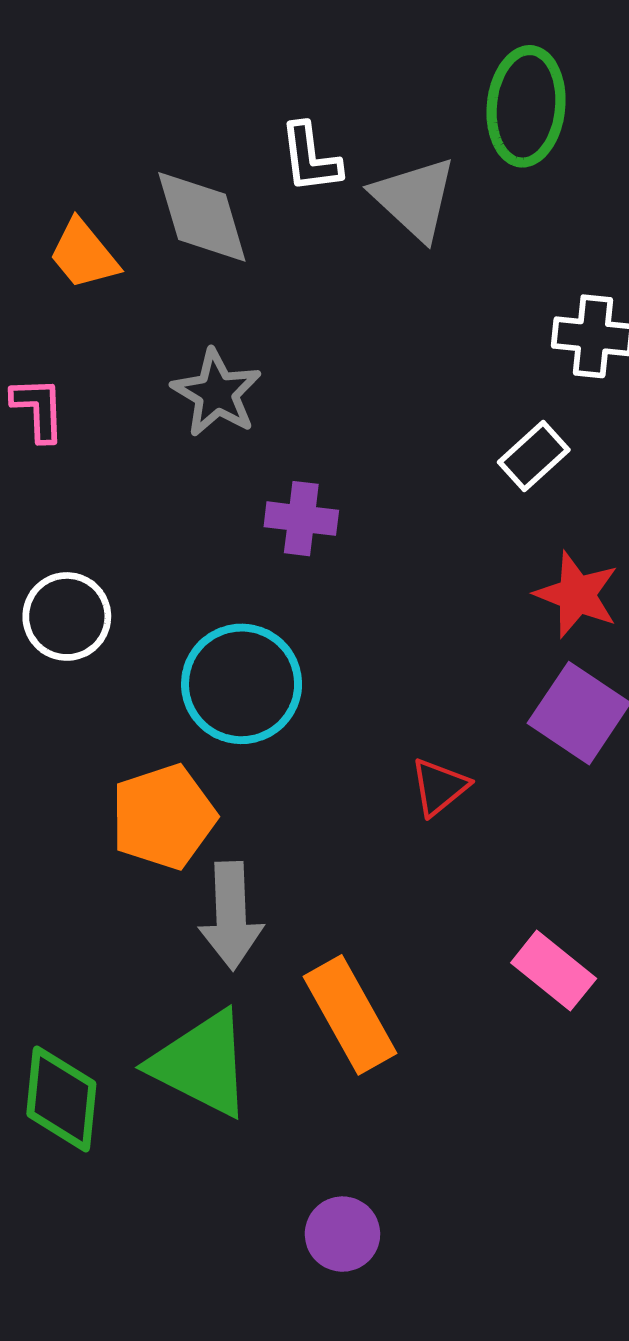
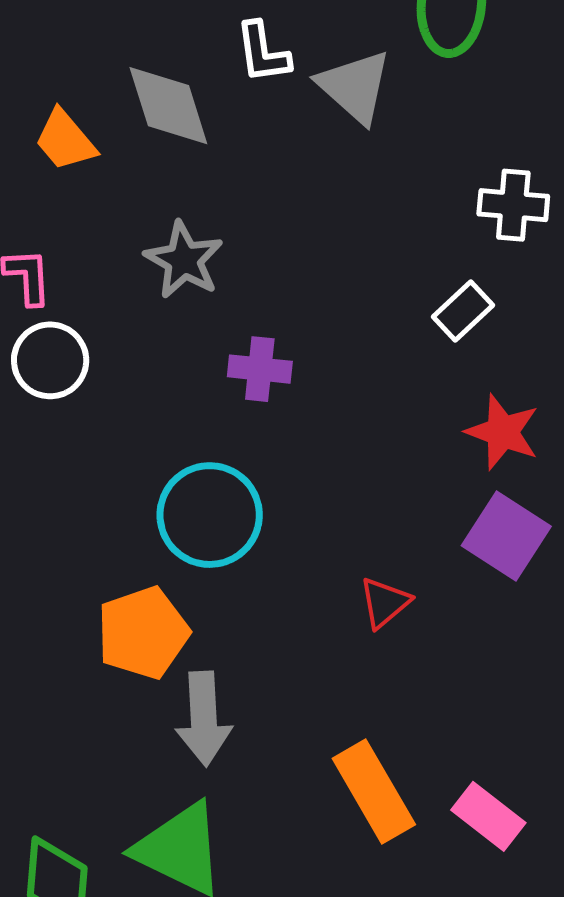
white circle: (67, 616) -> (50, 360), moved
pink rectangle: (554, 971) -> (488, 816), moved
orange rectangle: (350, 1015) -> (374, 792), moved

